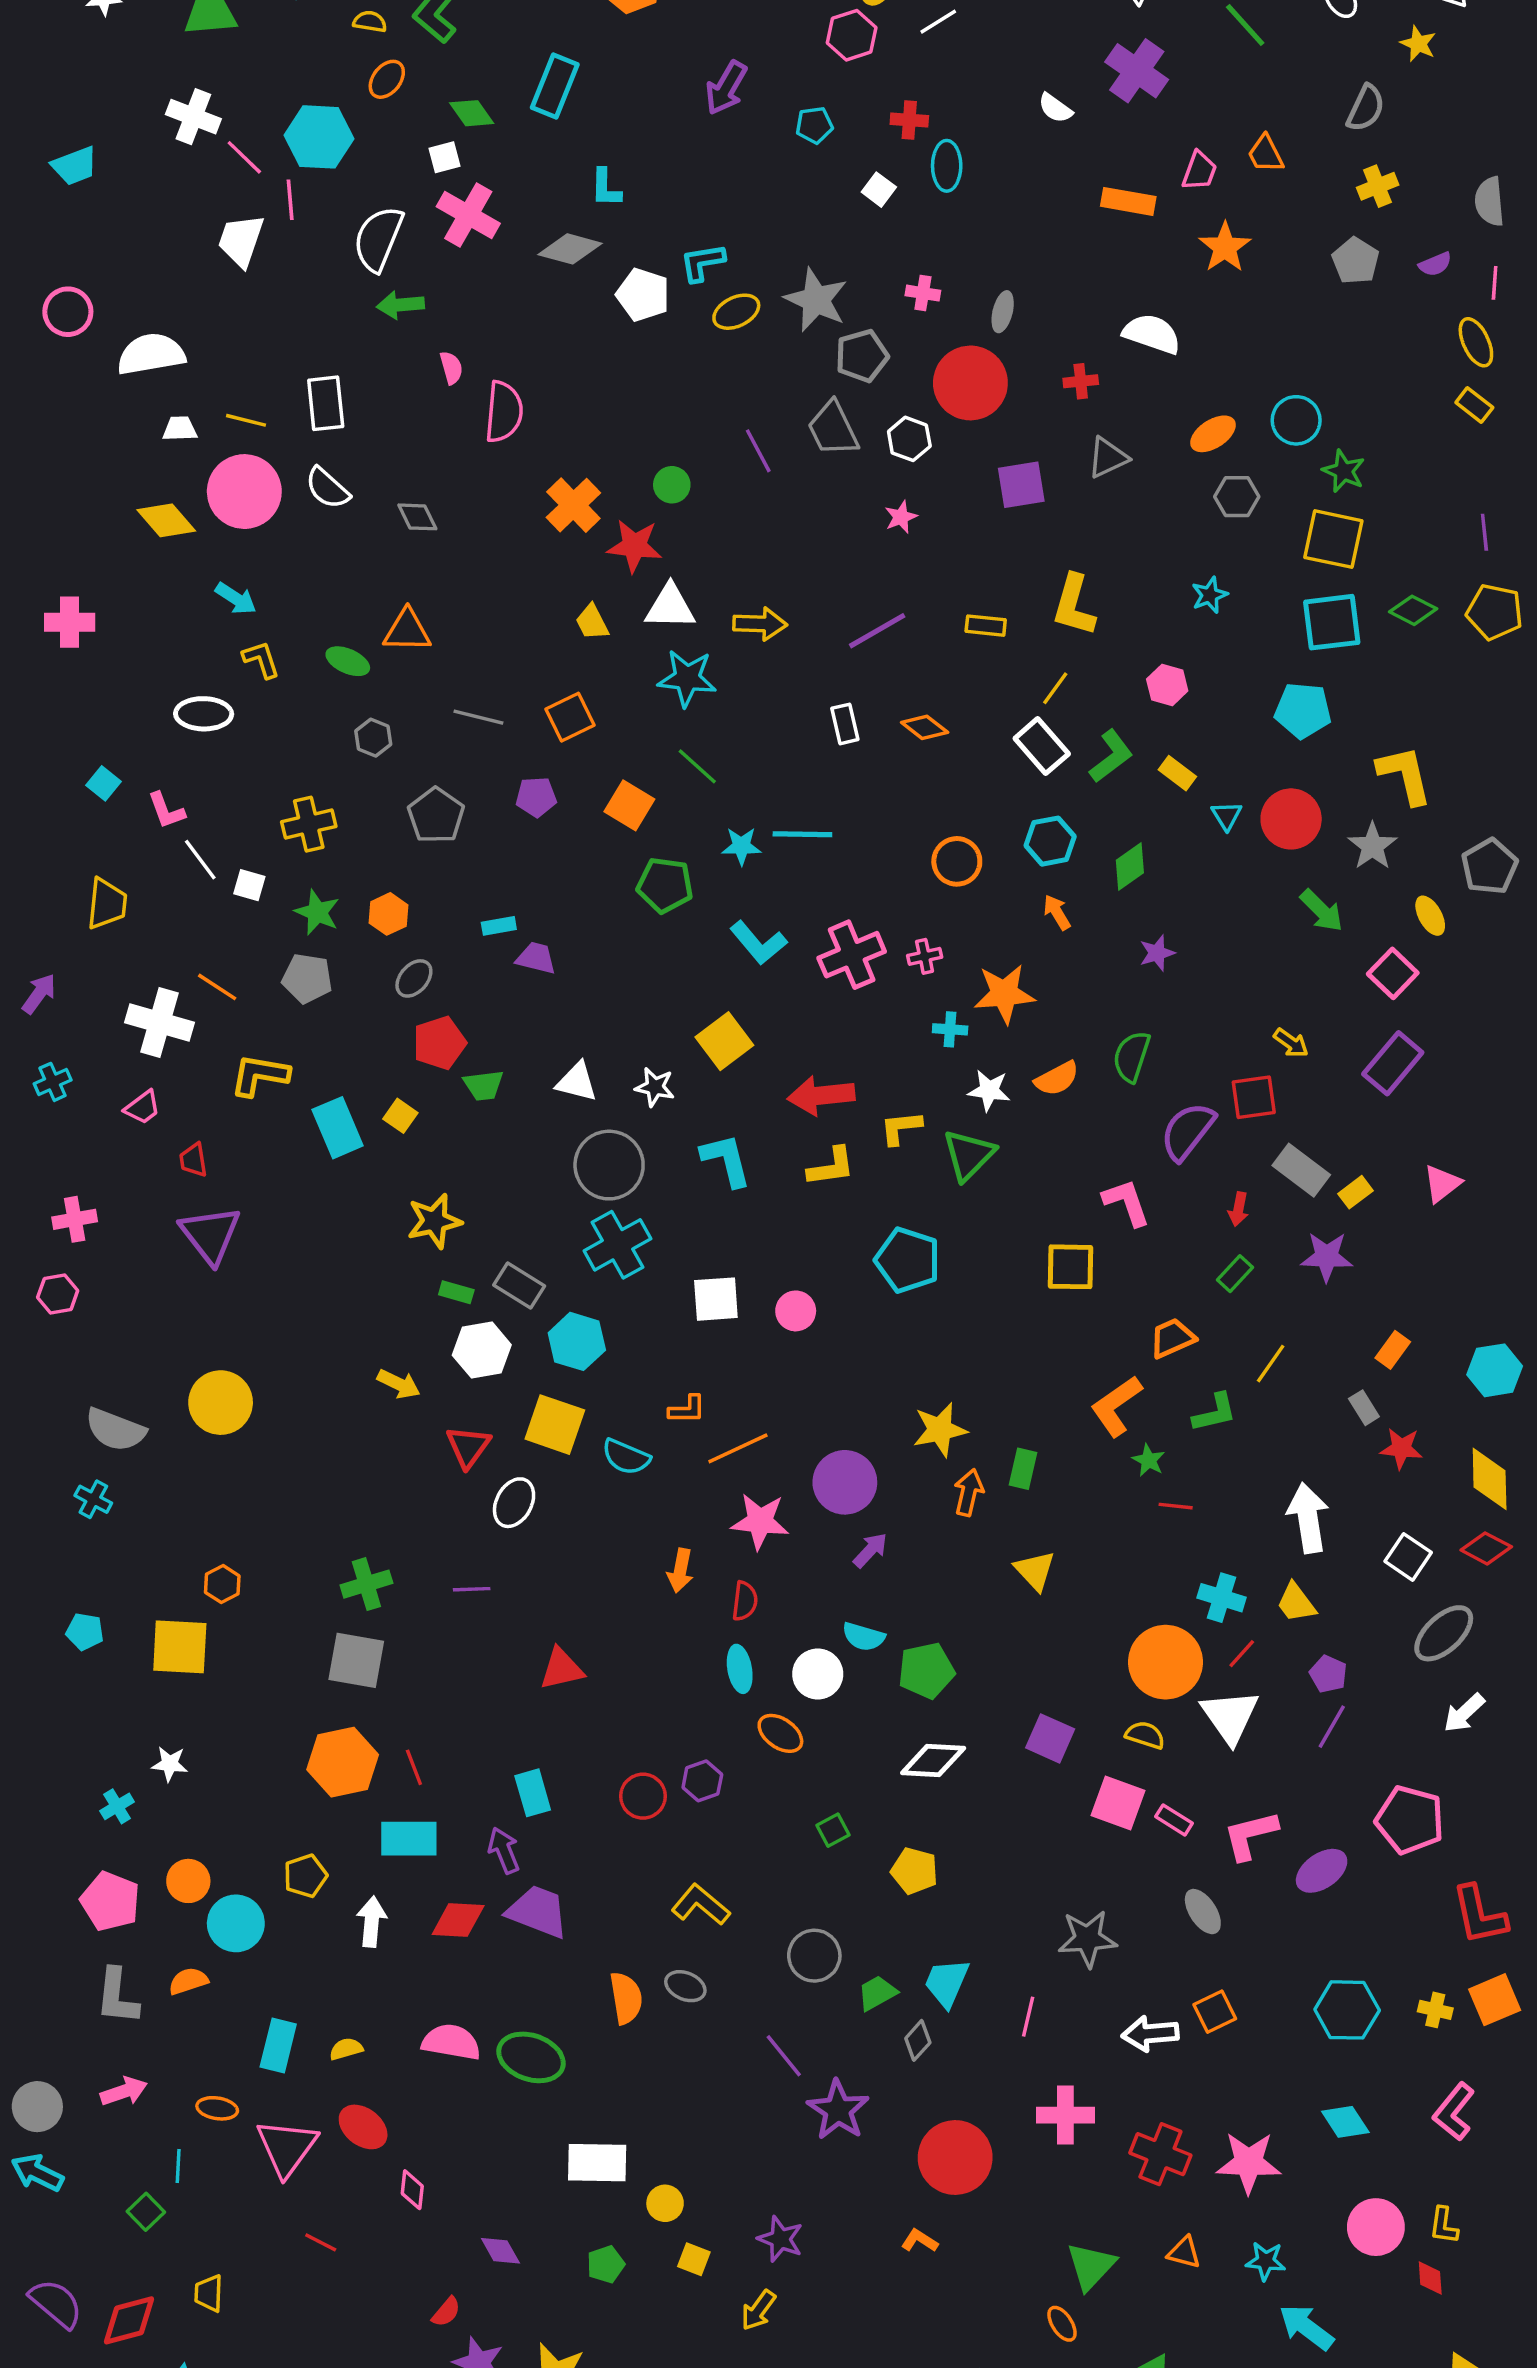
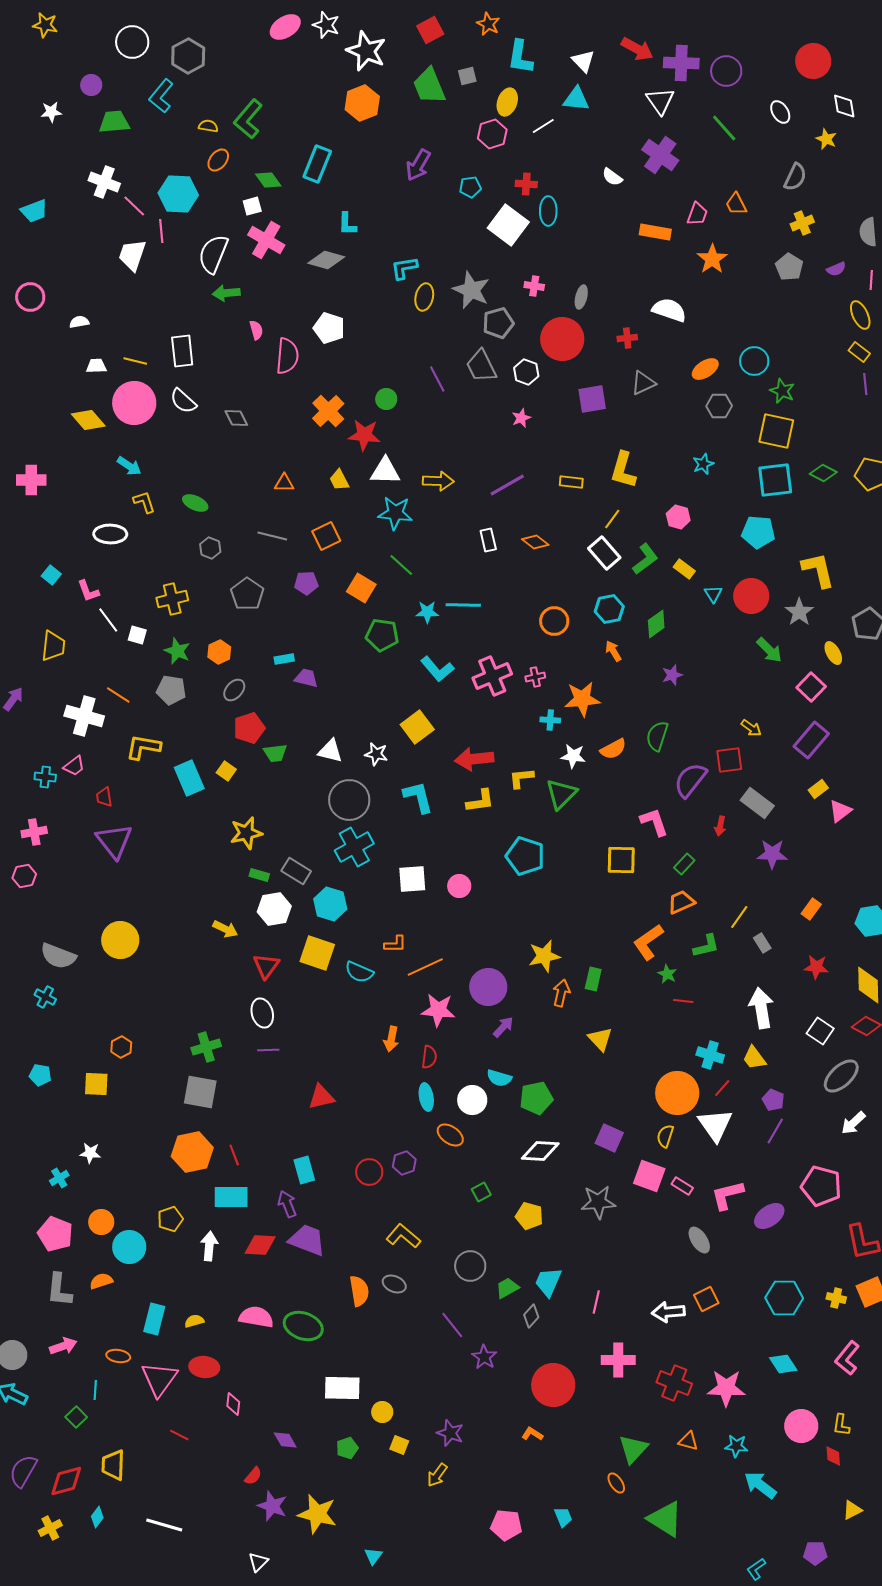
white square: (879, 190) -> (508, 225), size x2.0
white pentagon: (643, 295) -> (329, 328), moved
yellow ellipse: (736, 312) -> (424, 297), turned -52
white semicircle: (151, 354) -> (79, 322), size x0.5
purple line: (1484, 532) -> (865, 384), moved
orange triangle: (407, 631) -> (284, 483), moved, size x0.7
cyan cross: (53, 1082) -> (45, 777), moved, turned 30
yellow rectangle: (1356, 1192) -> (818, 789), moved
green rectangle: (1235, 1274) -> (684, 864), moved
gray rectangle: (1364, 1408) -> (762, 943), moved
white ellipse: (514, 1503) -> (262, 1013), moved, turned -44
yellow square: (180, 1647) -> (96, 1084), size x0.7
yellow semicircle: (1145, 1735) -> (665, 1136), turned -90
gray star: (1087, 1939) -> (598, 1202), moved
purple star: (838, 2110) -> (484, 1357), size x0.7
red ellipse: (363, 2127) -> (204, 1367), turned -32
yellow trapezoid: (209, 2293) -> (113, 1465), size x1.4
purple semicircle: (56, 2303) -> (23, 1471), turned -100

